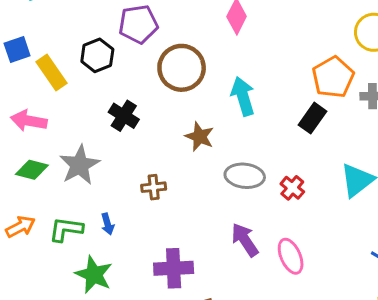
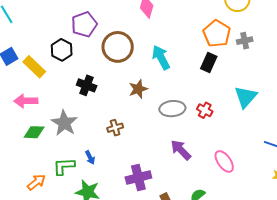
brown star: (200, 137) -> (138, 89), turned -30
orange arrow: (20, 227) -> (36, 182), moved
pink ellipse: (291, 256) -> (224, 161), moved

